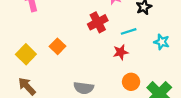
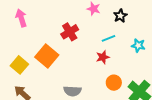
red cross: (98, 22) -> (70, 32), moved
orange square: (58, 46) -> (47, 56), size x1.6

